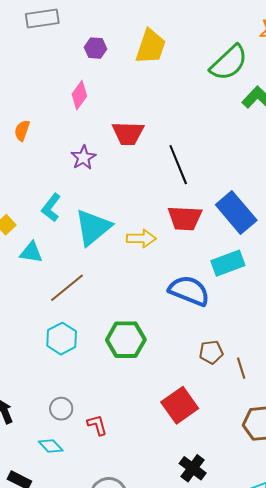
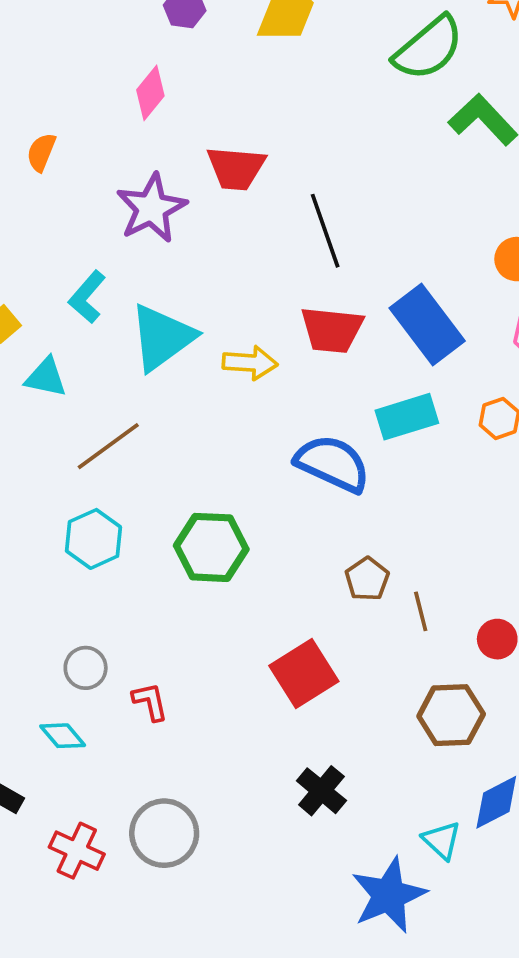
purple star: (83, 158) -> (151, 208), size x1.5
brown pentagon: (211, 352) -> (367, 579), turned -30

